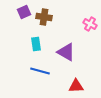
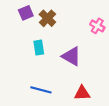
brown cross: (44, 17) -> (47, 18), turned 35
blue line: (40, 71) -> (41, 90), moved

